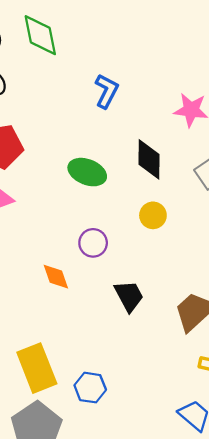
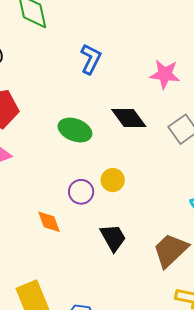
black diamond: (149, 159) -> (129, 118), turned -36
yellow circle: (153, 215) -> (113, 180), moved

